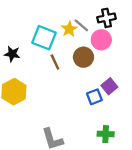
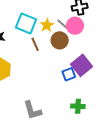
gray line: (81, 25) -> (63, 25), moved
yellow star: (69, 29) -> (47, 25), moved
purple square: (109, 86) -> (82, 65), size x1.5

